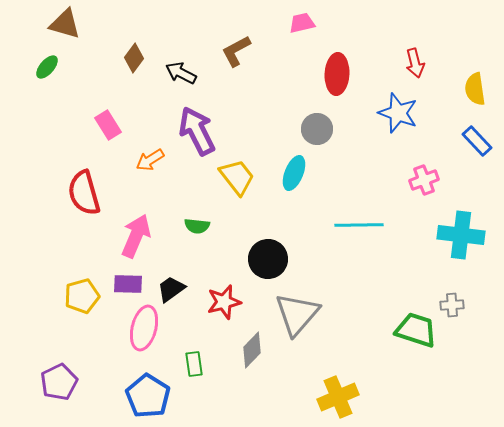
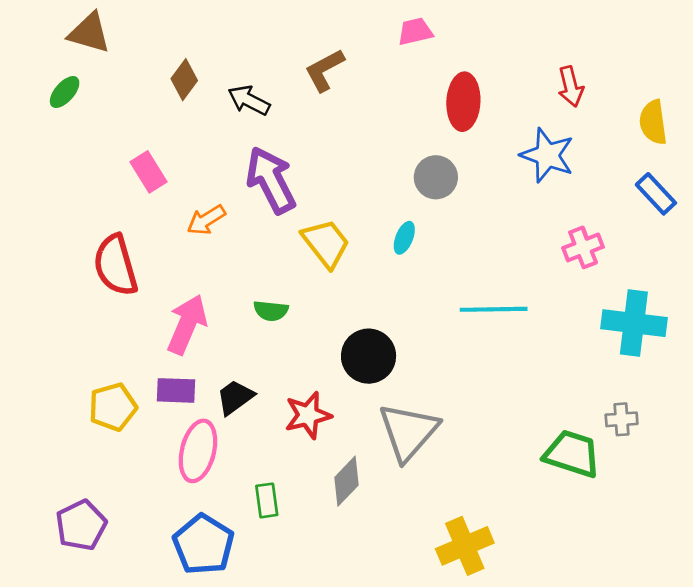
cyan ellipse: (294, 173) -> (404, 238), size x0.7

